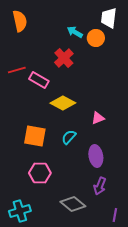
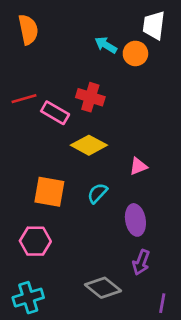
red cross: (64, 58) -> (90, 97), moved, turned -30
pink hexagon: (40, 173) -> (35, 241), moved

